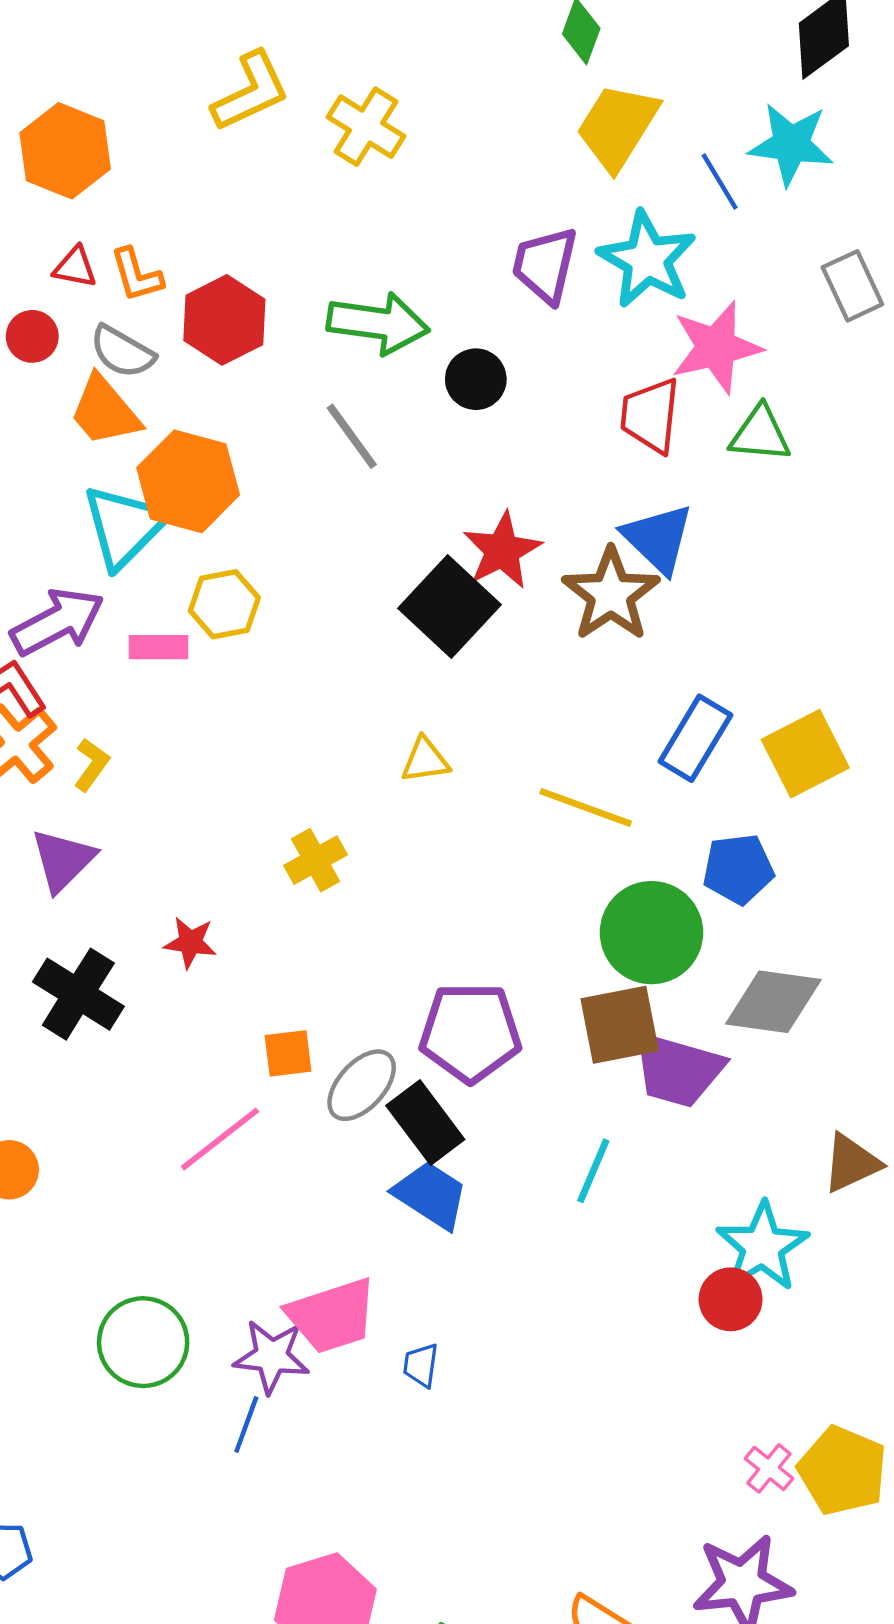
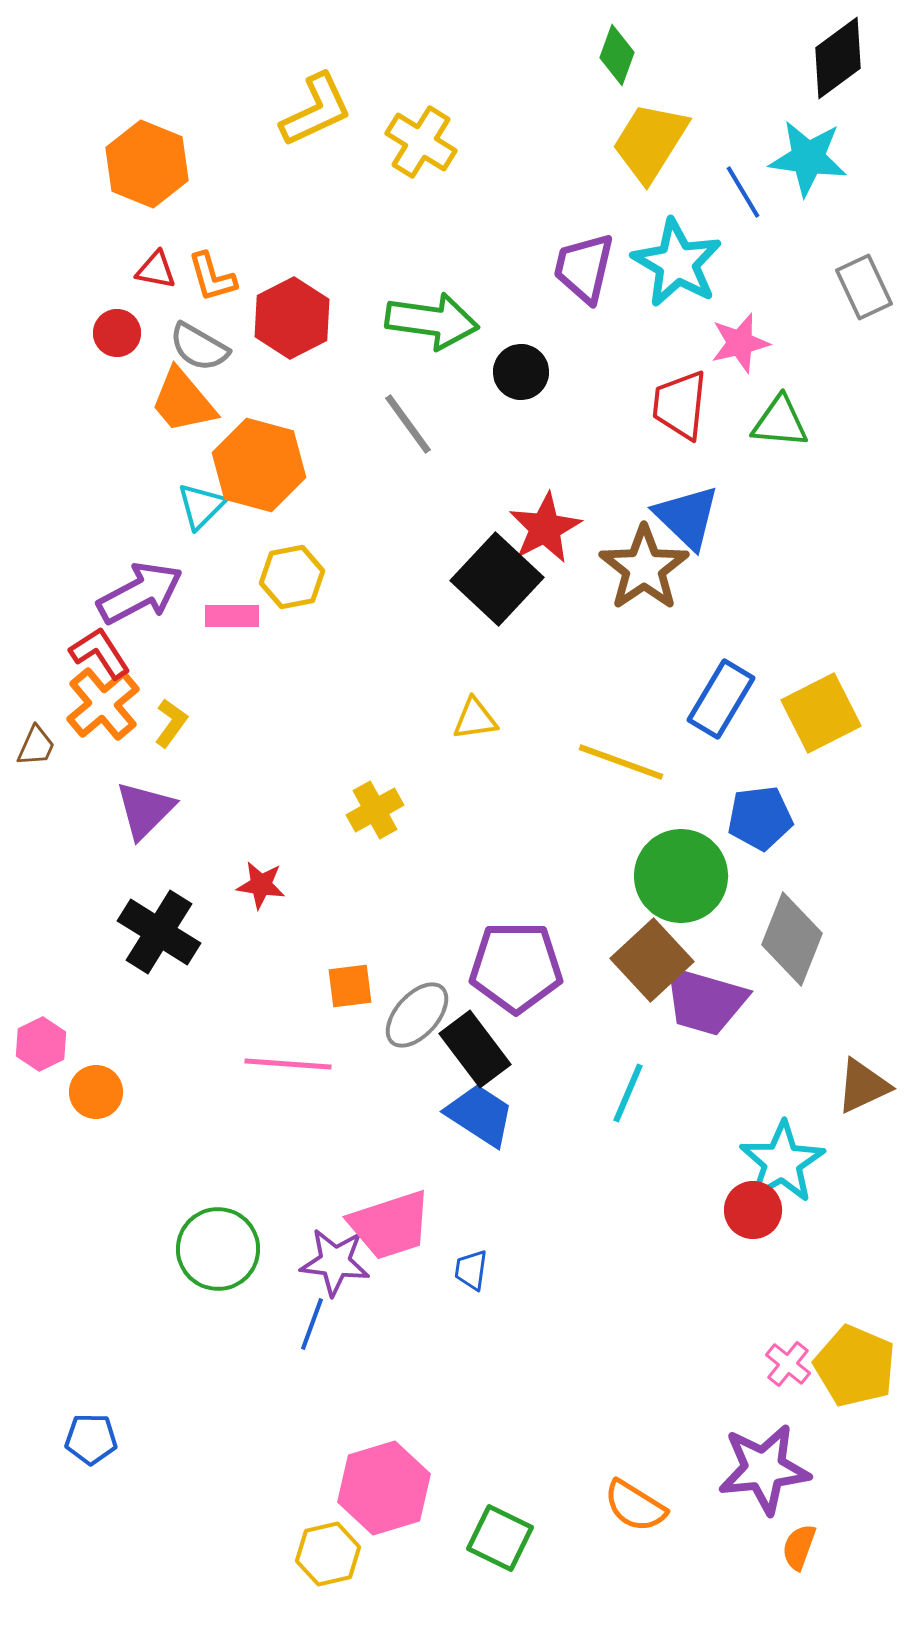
pink star: (716, 347) -> (740, 343), size x0.7
cyan triangle: (124, 526) -> (201, 506), size x0.6
gray diamond: (773, 1002) -> (792, 939), turned -76
brown square: (620, 1025) -> (652, 960), turned -32
pink line: (220, 1139) -> (288, 1064), turned 42

